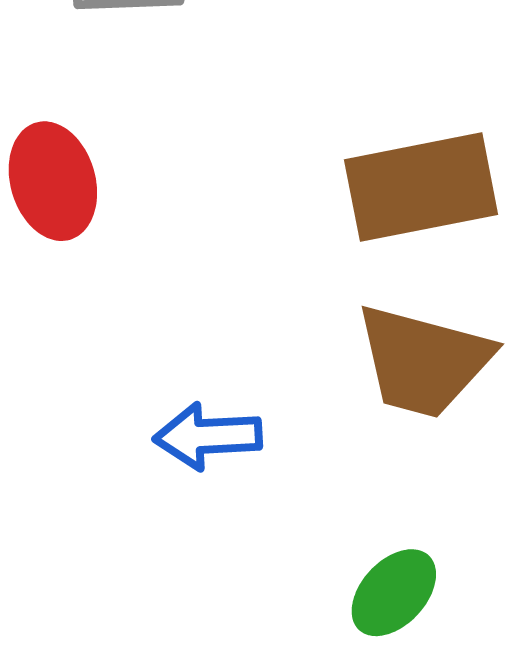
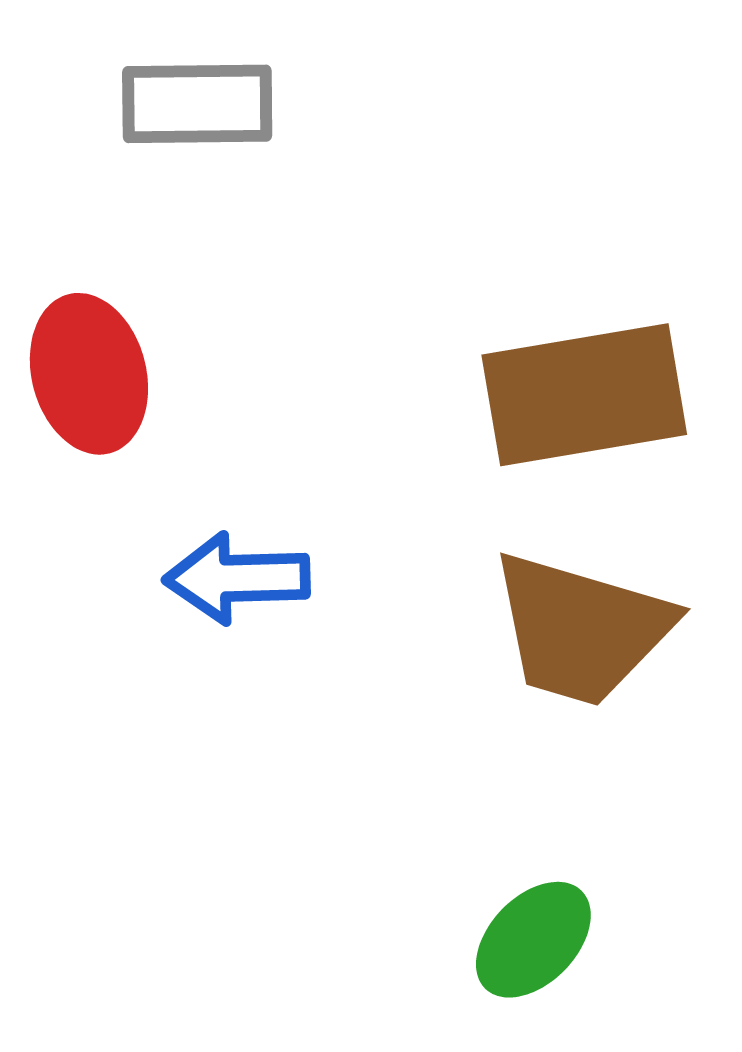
blue arrow: (208, 436) -> (237, 578), moved

